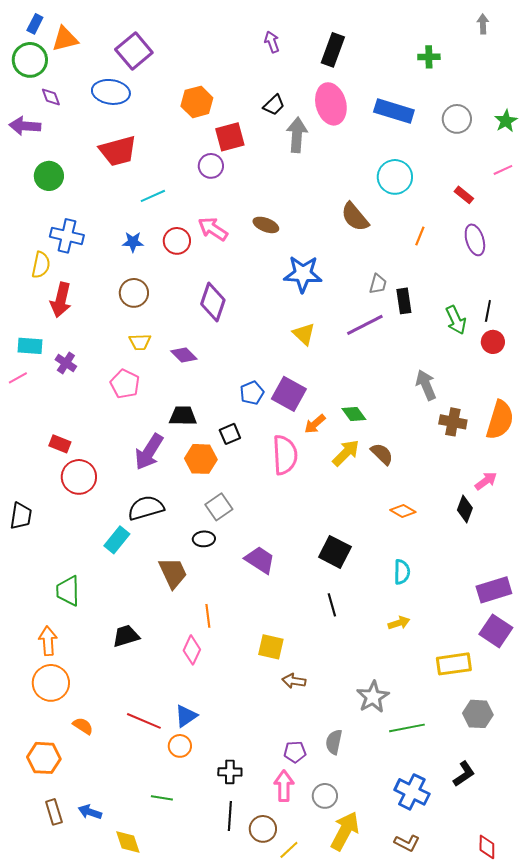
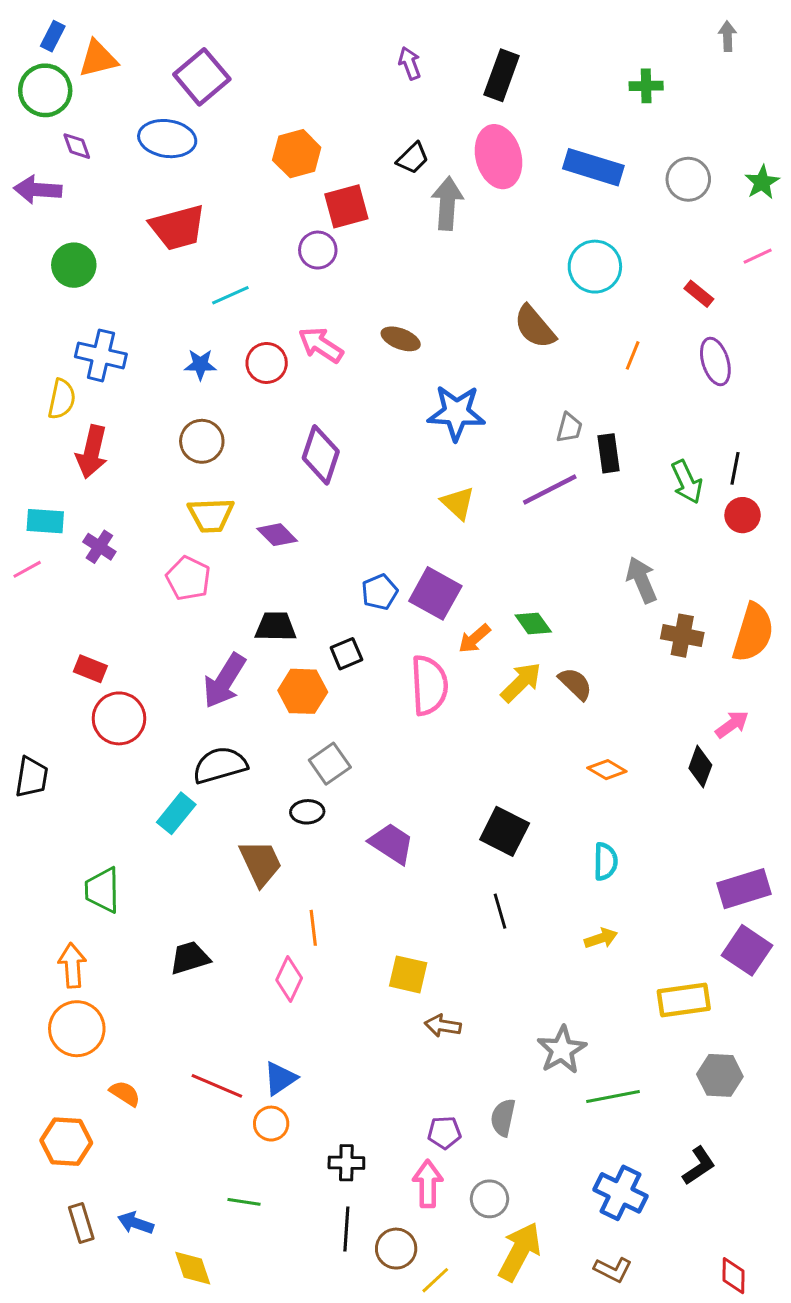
yellow trapezoid: (140, 342) -> (211, 515), size x1.4

